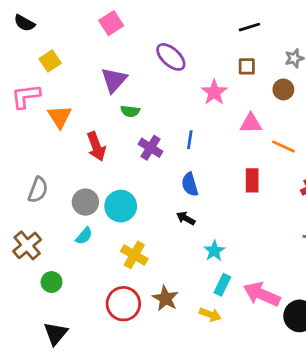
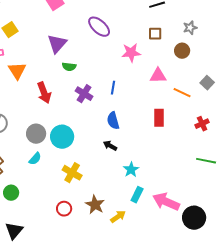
pink star: (214, 92) -> (131, 53), turned 30
red circle: (123, 304) -> (64, 209), size x0.6
yellow arrow: (210, 315) -> (118, 217), moved, turned -56

